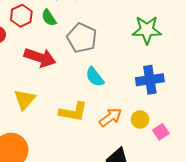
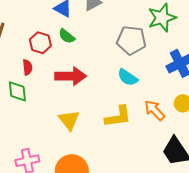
gray pentagon: (82, 38) -> (131, 40), moved
orange arrow: (110, 117) -> (155, 110), turned -80

